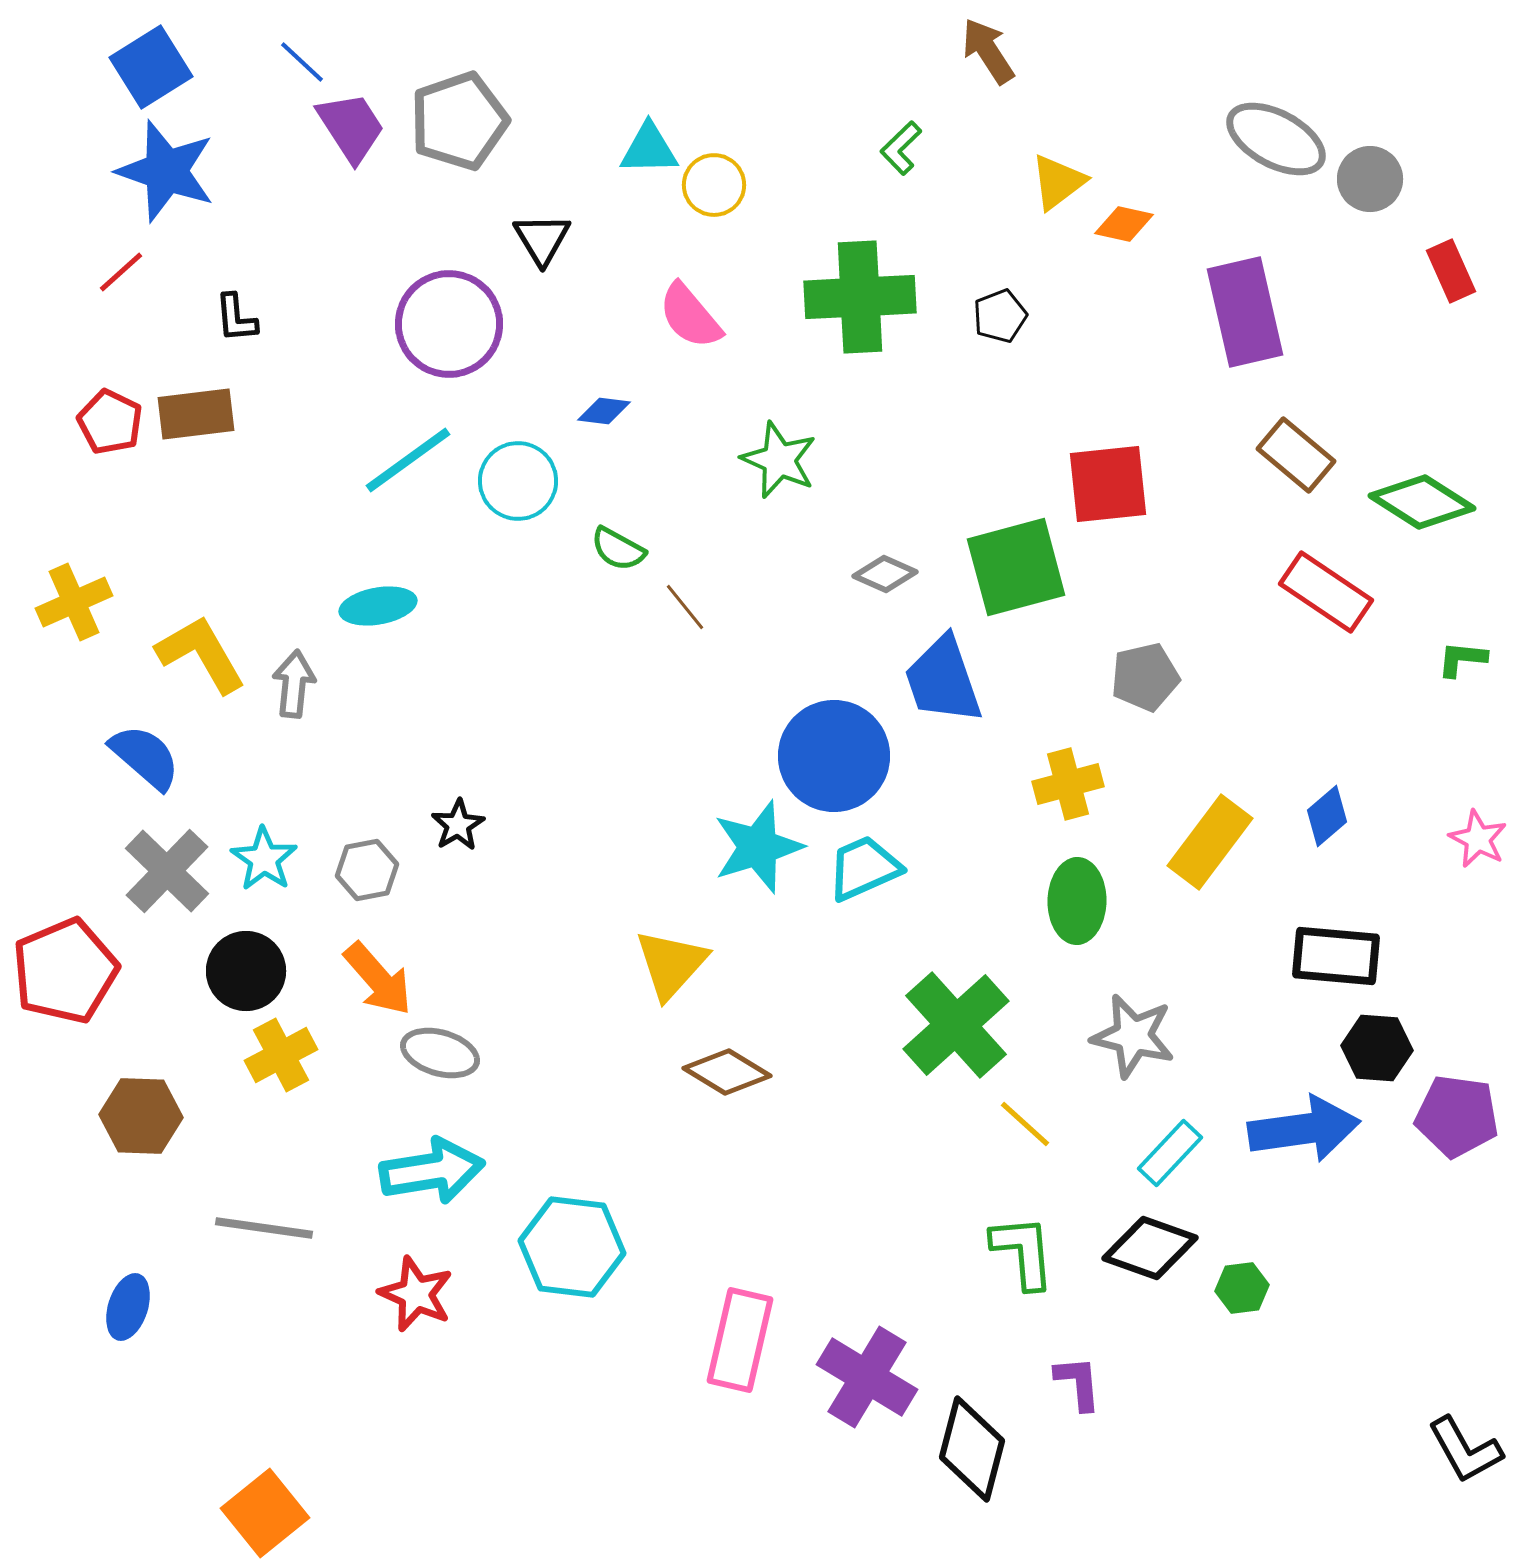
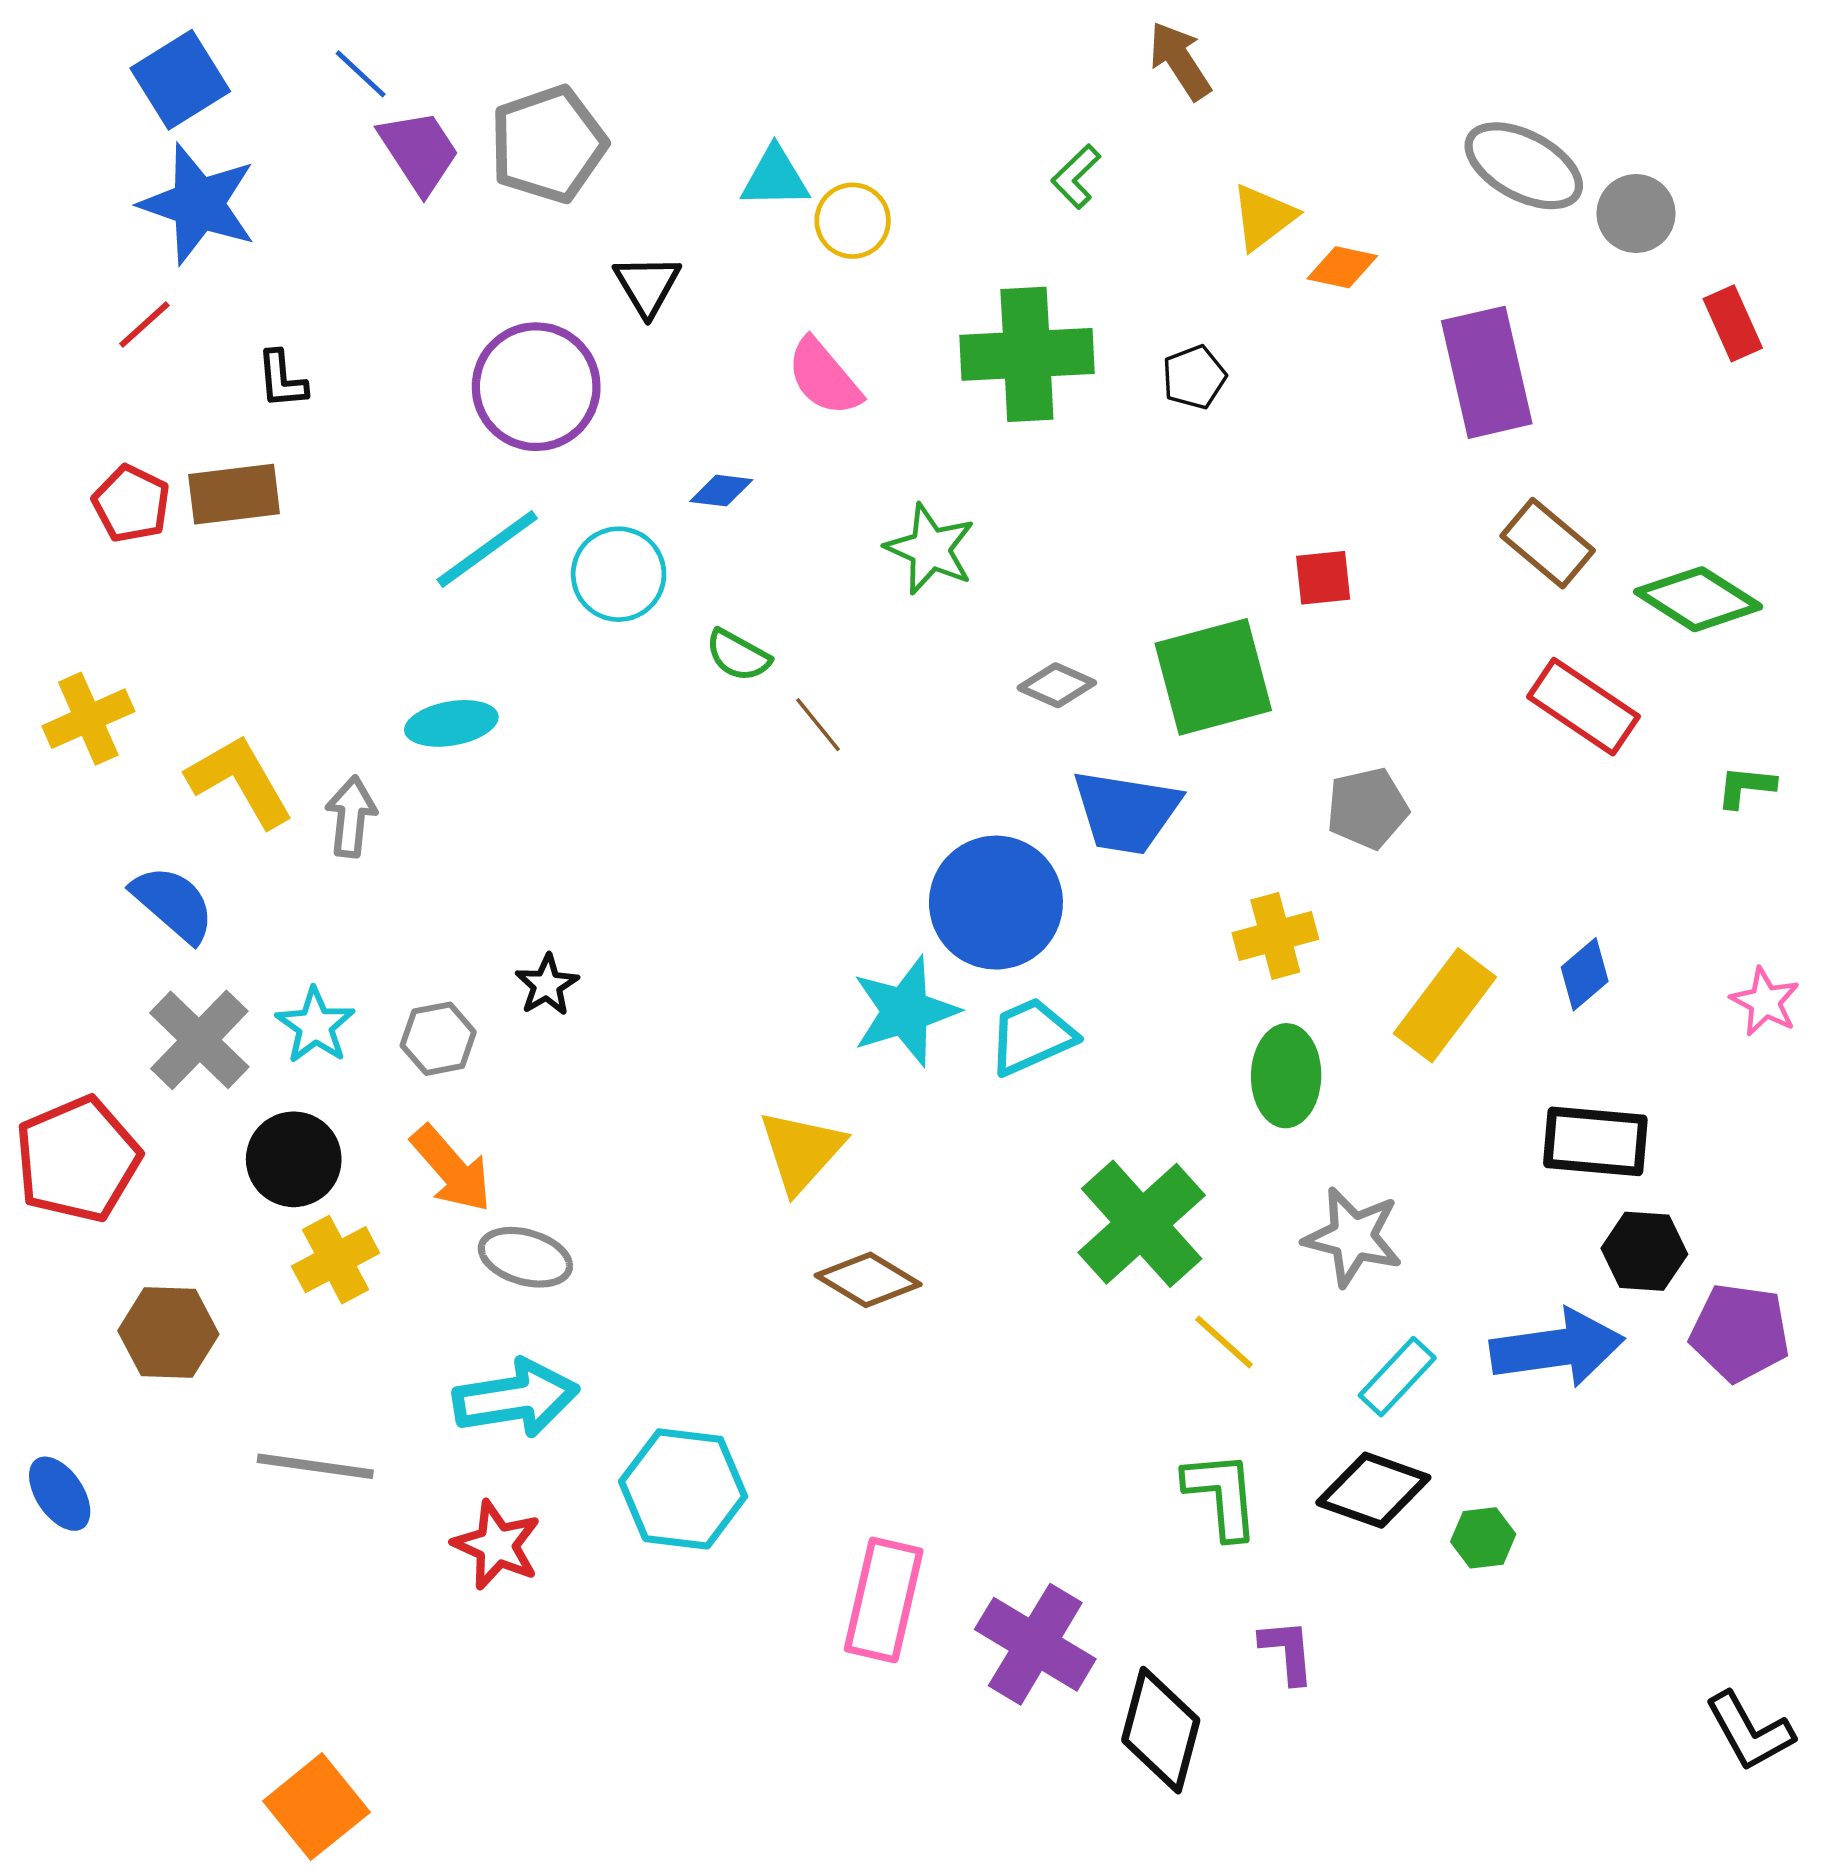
red square: (1108, 484) -> (1323, 578), size x0.6
blue trapezoid: (943, 680) -> (1126, 812), turned -62
blue ellipse: (128, 1307) -> (60, 1494), moved, turned -52

